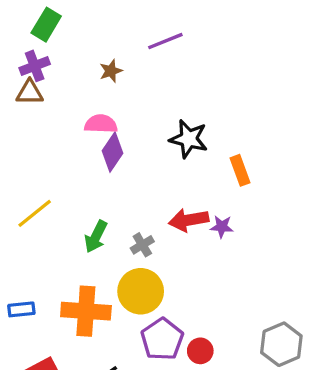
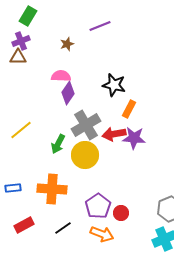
orange rectangle: (240, 170) -> (129, 109), moved, turned 48
purple star: (222, 227) -> (134, 138), size x1.6
gray cross: (142, 245) -> (86, 125), moved, size x2.0
yellow circle: (141, 291) -> (85, 155), moved

